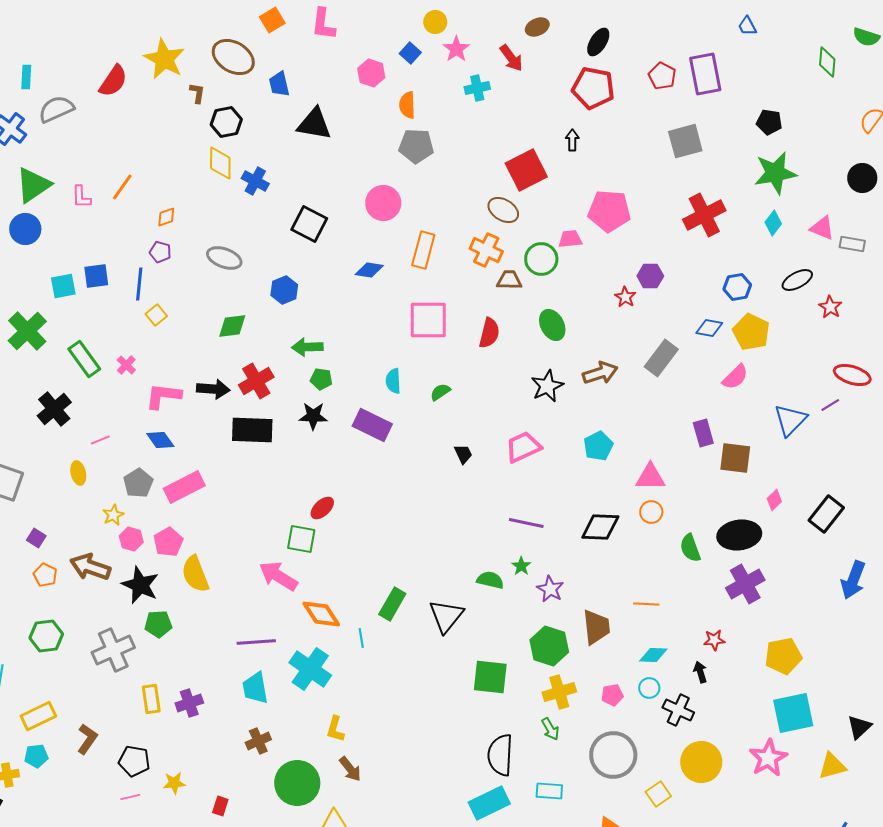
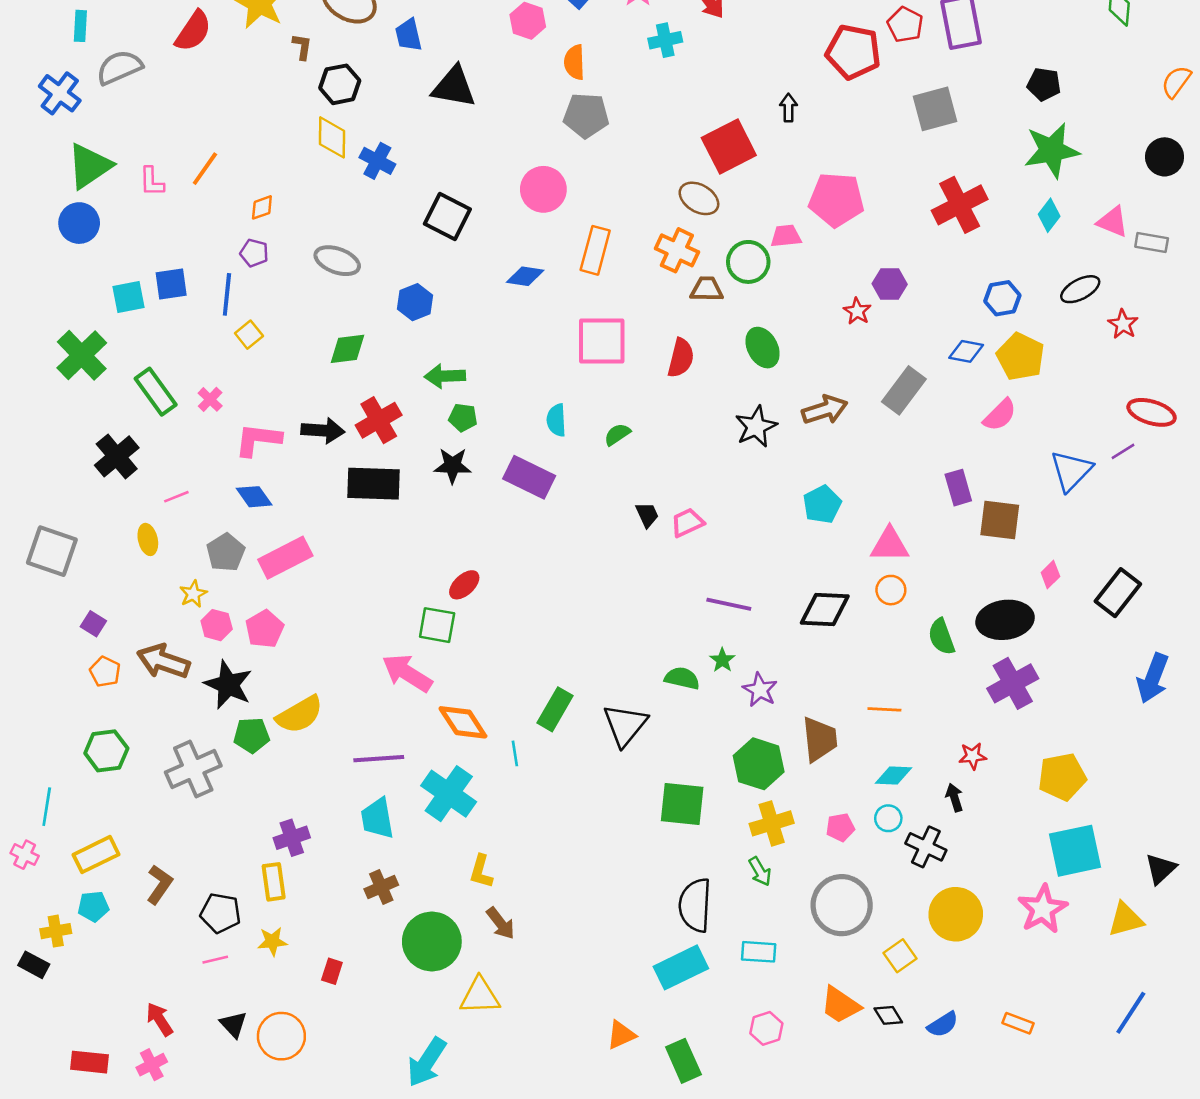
red pentagon: (593, 88) -> (853, 52), moved
pink trapezoid: (523, 447) -> (687, 523), moved, size x0.7
yellow semicircle: (195, 574) -> (300, 715), moved, turned -99
yellow rectangle: (151, 699) -> (274, 882), moved

